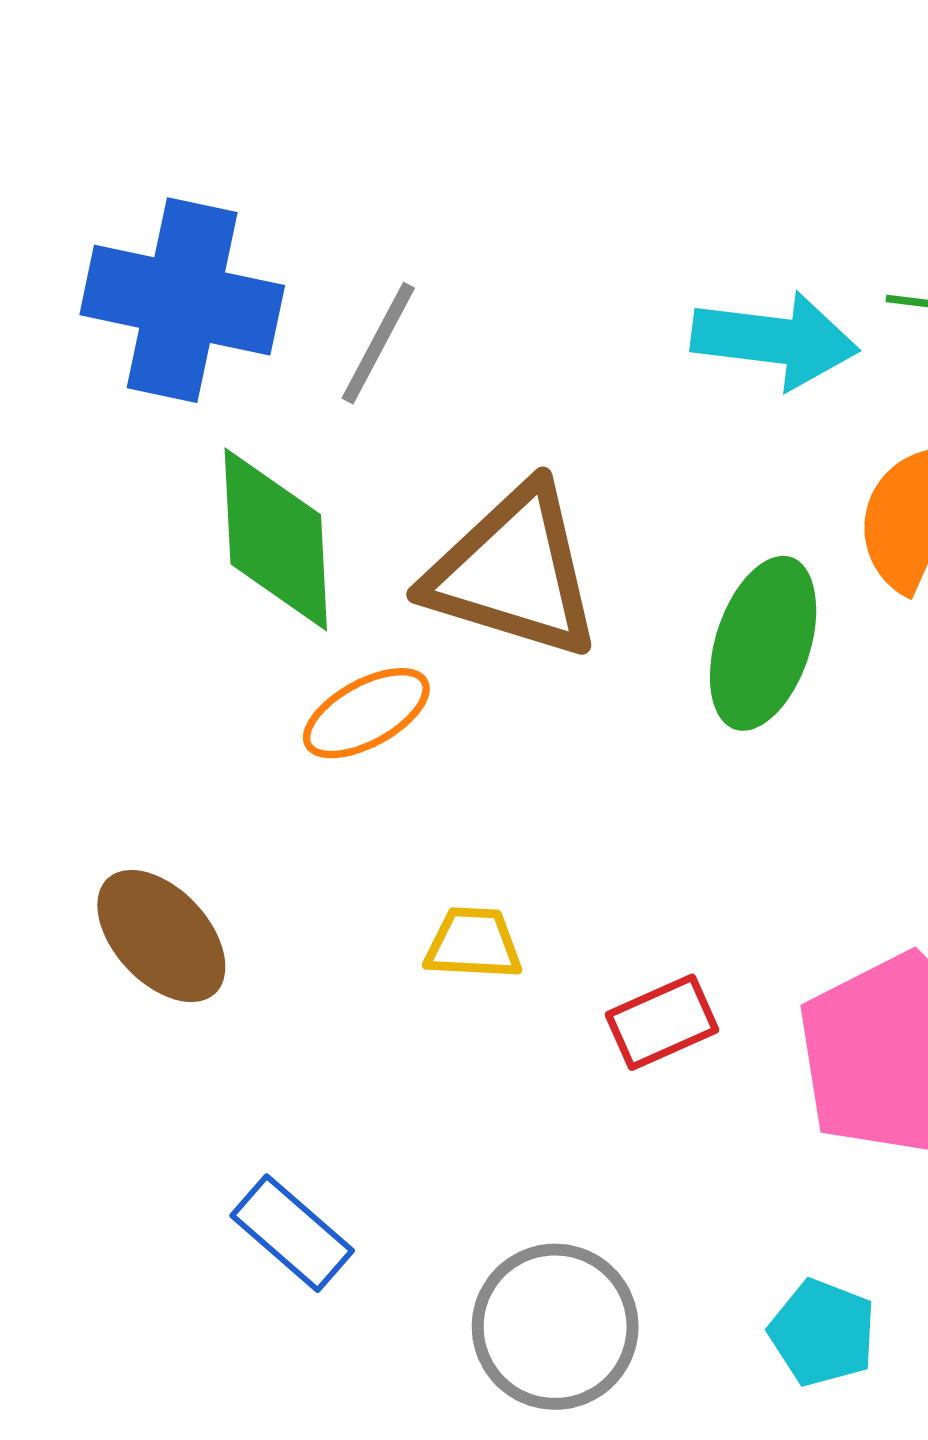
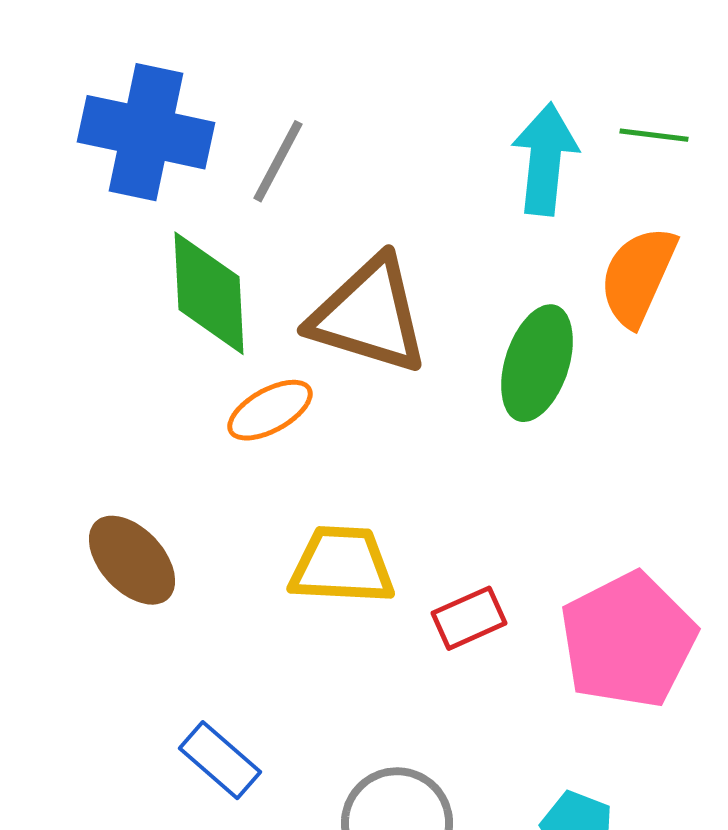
cyan arrow: (775, 340) -> (545, 159), turned -91
yellow trapezoid: (473, 943) -> (342, 565), size x1.6

